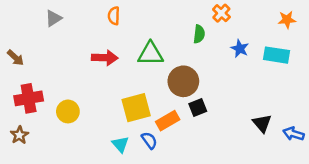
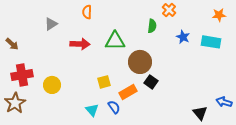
gray triangle: (54, 18) -> (51, 24), moved
yellow square: (136, 108) -> (104, 82), size x0.6
black square: (198, 108) -> (151, 82), turned -32
black triangle: (262, 123) -> (200, 113), moved
brown star: (19, 135) -> (15, 103), size x1.5

